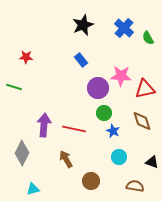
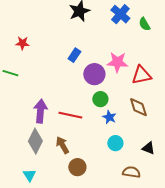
blue rectangle: (81, 60) -> (74, 55), moved, turned 72
gray diamond: (22, 153) -> (35, 141), moved
brown circle: (91, 181) -> (77, 167), moved
cyan triangle: (33, 189) -> (29, 175), turned -48

